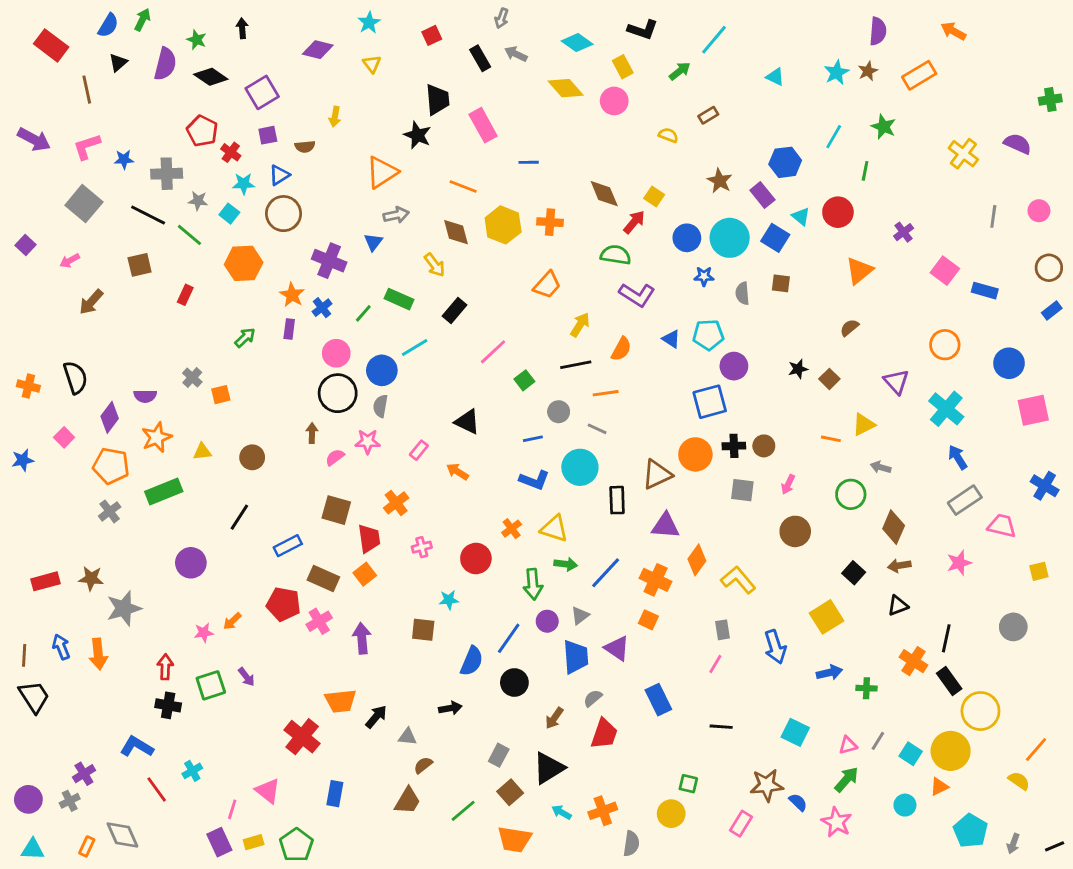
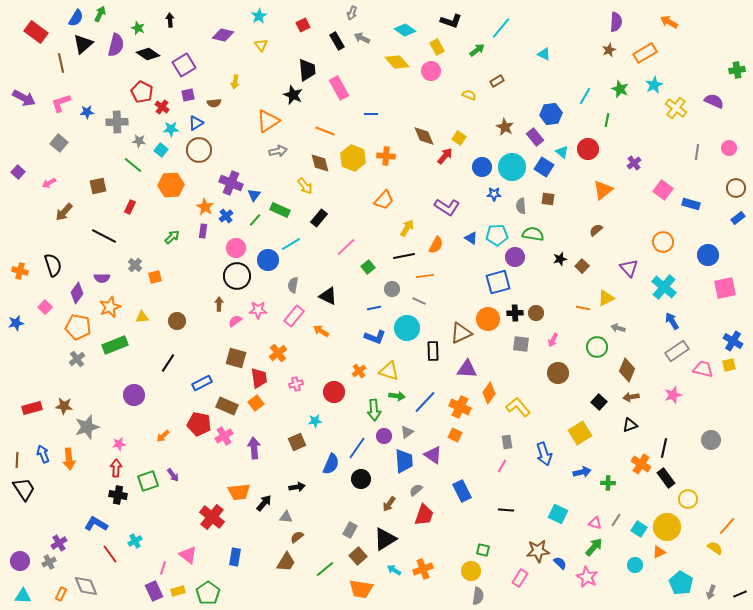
black triangle: (118, 62) -> (83, 44), size x1.5
cyan star: (837, 72) -> (654, 85), moved
gray square: (84, 204) -> (59, 143), size x0.7
black line: (148, 215) -> (104, 236), moved
blue triangle: (373, 242) -> (254, 195), moved
green semicircle: (616, 255) -> (533, 234), moved
gray semicircle: (380, 406) -> (293, 285), moved
pink rectangle: (419, 450) -> (294, 316), size x1.5
yellow square: (1039, 571) -> (729, 365), moved
brown square: (423, 630) -> (297, 442), turned -30
pink star: (204, 633) -> (119, 444), moved
black arrow: (450, 708) -> (297, 487), moved
yellow circle: (980, 711) -> (688, 499), size x0.7
pink triangle: (848, 745) -> (595, 523), turned 32
gray semicircle: (631, 844) -> (478, 596), moved

